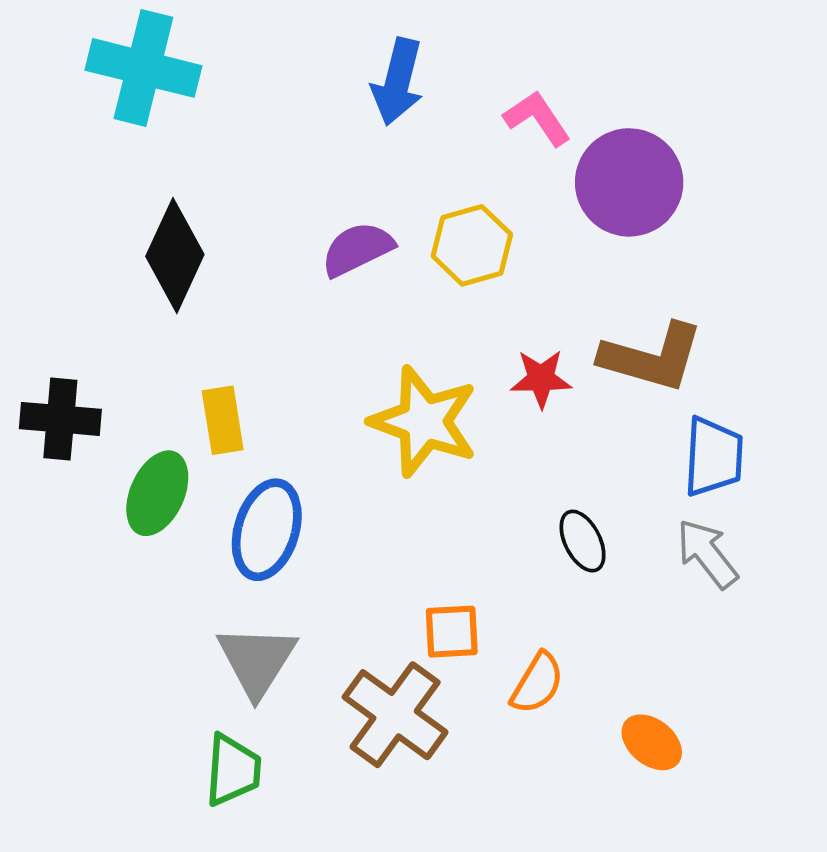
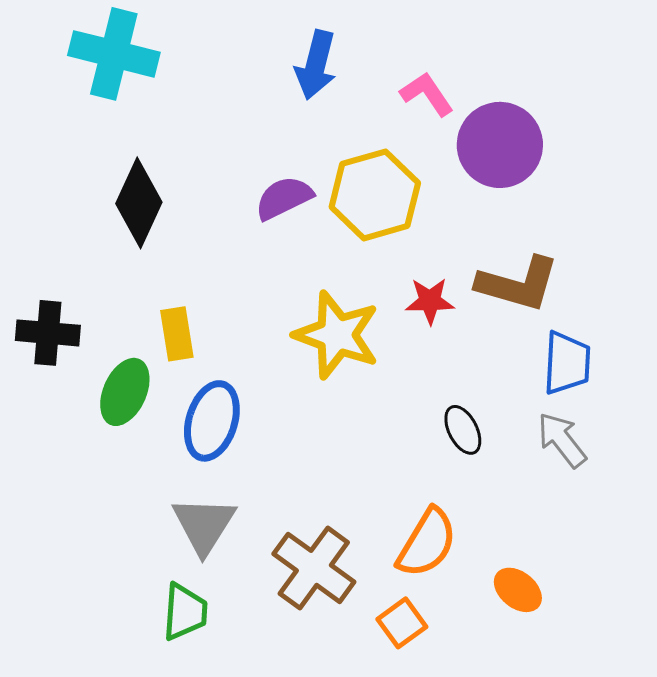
yellow hexagon: (472, 245) -> (375, 195), size x1.4
orange square: (452, 632) -> (402, 623), moved, turned -33
orange semicircle: (537, 683) -> (427, 543), size x1.4

